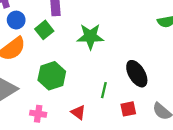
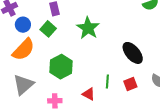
green star: (90, 36) -> (88, 28), turned -30
green line: (104, 90) -> (107, 82), moved

